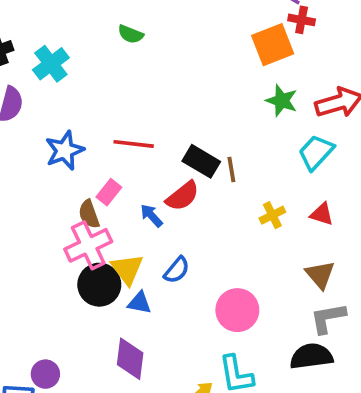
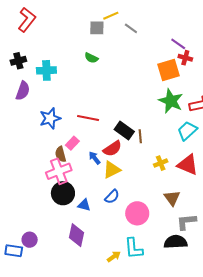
cyan cross: (51, 64) -> (46, 70), turned 30
green star: (282, 101) -> (171, 101), size x1.4
red triangle: (322, 214) -> (188, 165), size x1.6
yellow triangle: (127, 269) -> (112, 170), moved, turned 36
blue semicircle: (177, 270) -> (112, 197), moved
brown triangle: (320, 275) -> (172, 198), moved

